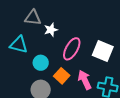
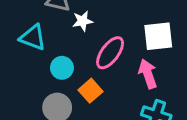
white square: (103, 51) -> (158, 36), moved, turned -35
pink arrow: (85, 80) -> (148, 74), moved

